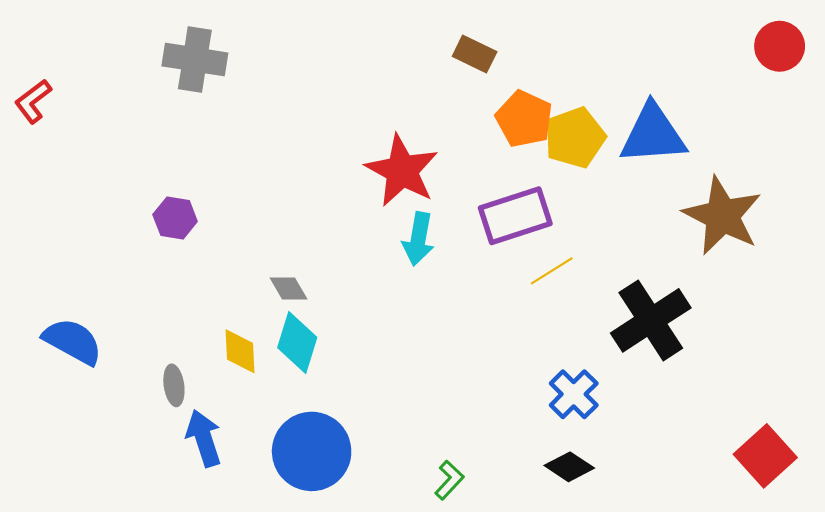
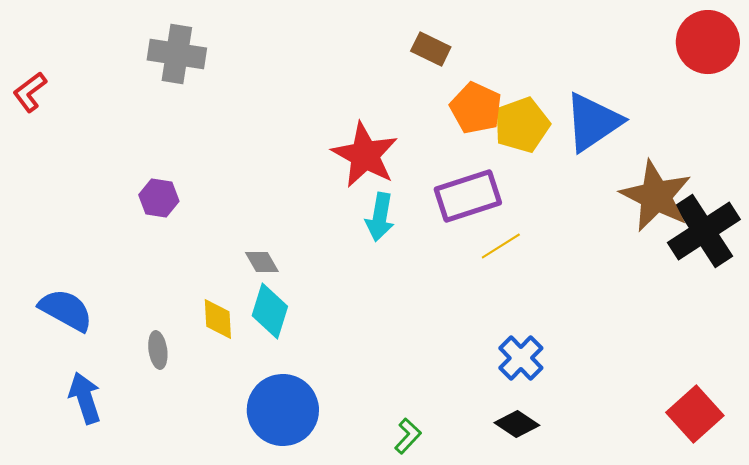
red circle: (780, 46) -> (708, 42), size x1.4
blue triangle: (653, 134) -> (593, 122), turned -30
black cross: (651, 320) -> (704, 231), moved
blue arrow: (204, 438) -> (85, 398), moved

